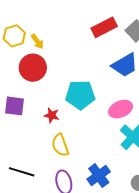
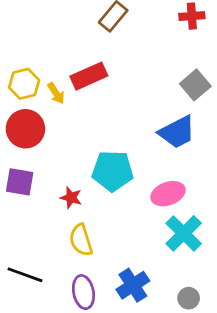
red rectangle: (104, 27) -> (89, 76), moved
red circle: (33, 68) -> (25, 129), moved

